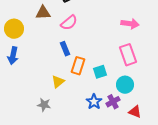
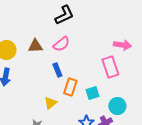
brown triangle: (43, 13) -> (35, 46), moved
pink rectangle: (128, 55) -> (110, 67), moved

